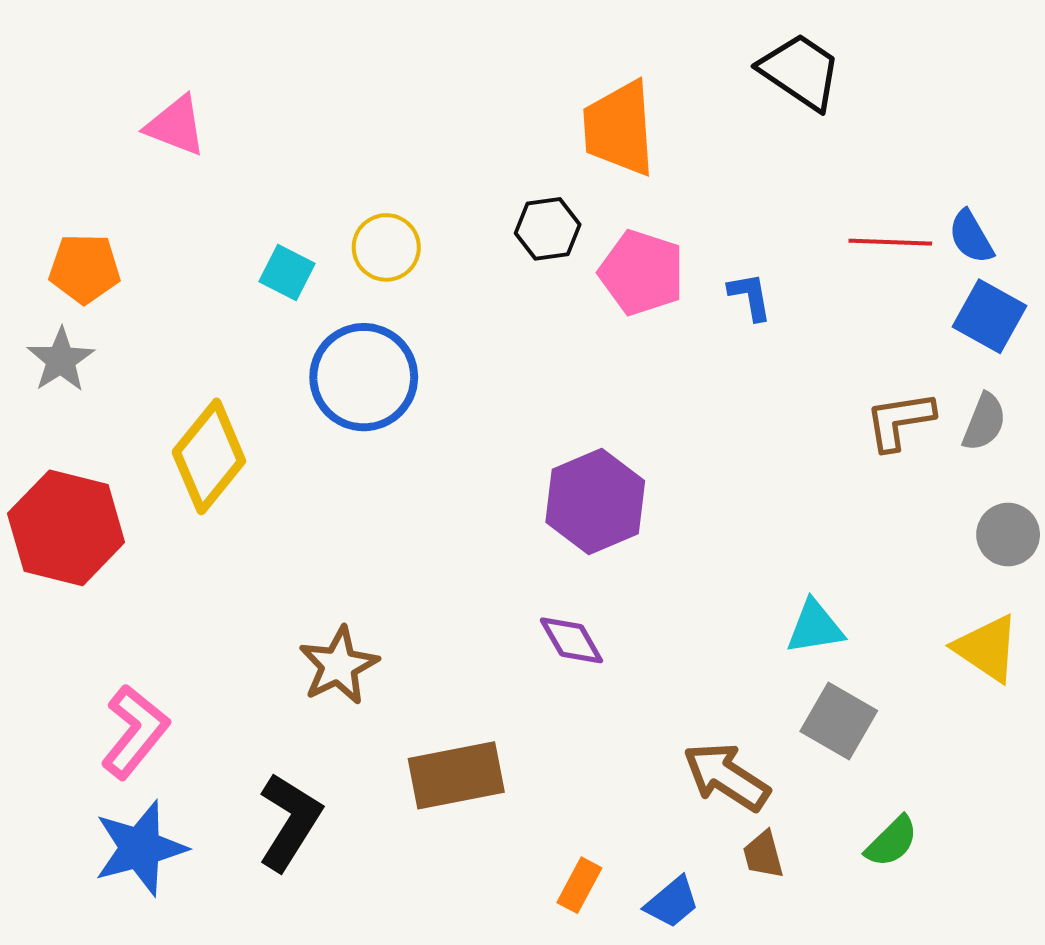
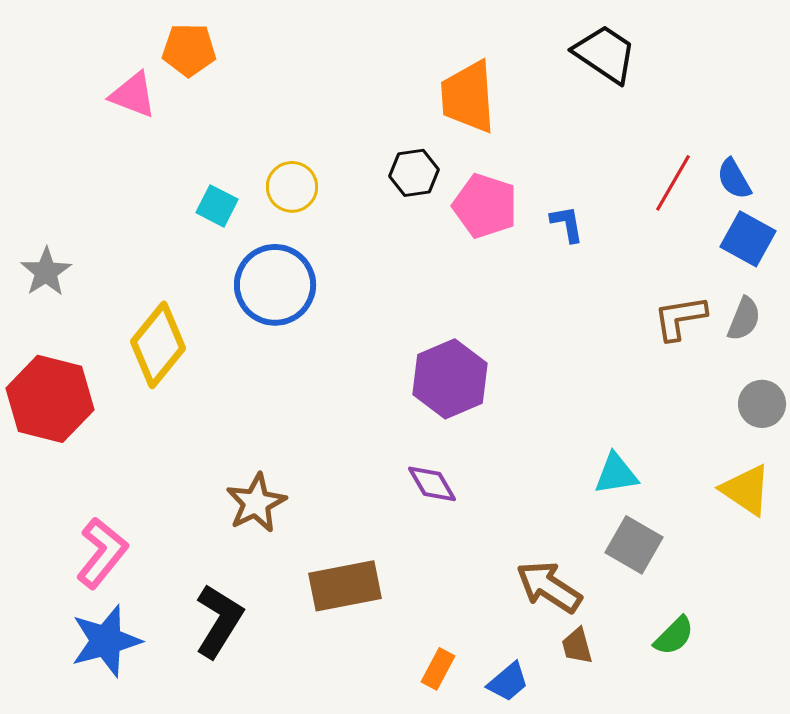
red line: (890, 242) -> (673, 183), turned -62
orange pentagon: (85, 269) -> (189, 50), moved

